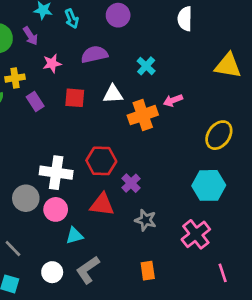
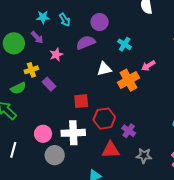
purple circle: (118, 15) -> (100, 22), moved
red square: (75, 98) -> (81, 101), moved
pink circle: (56, 209) -> (43, 134), moved

